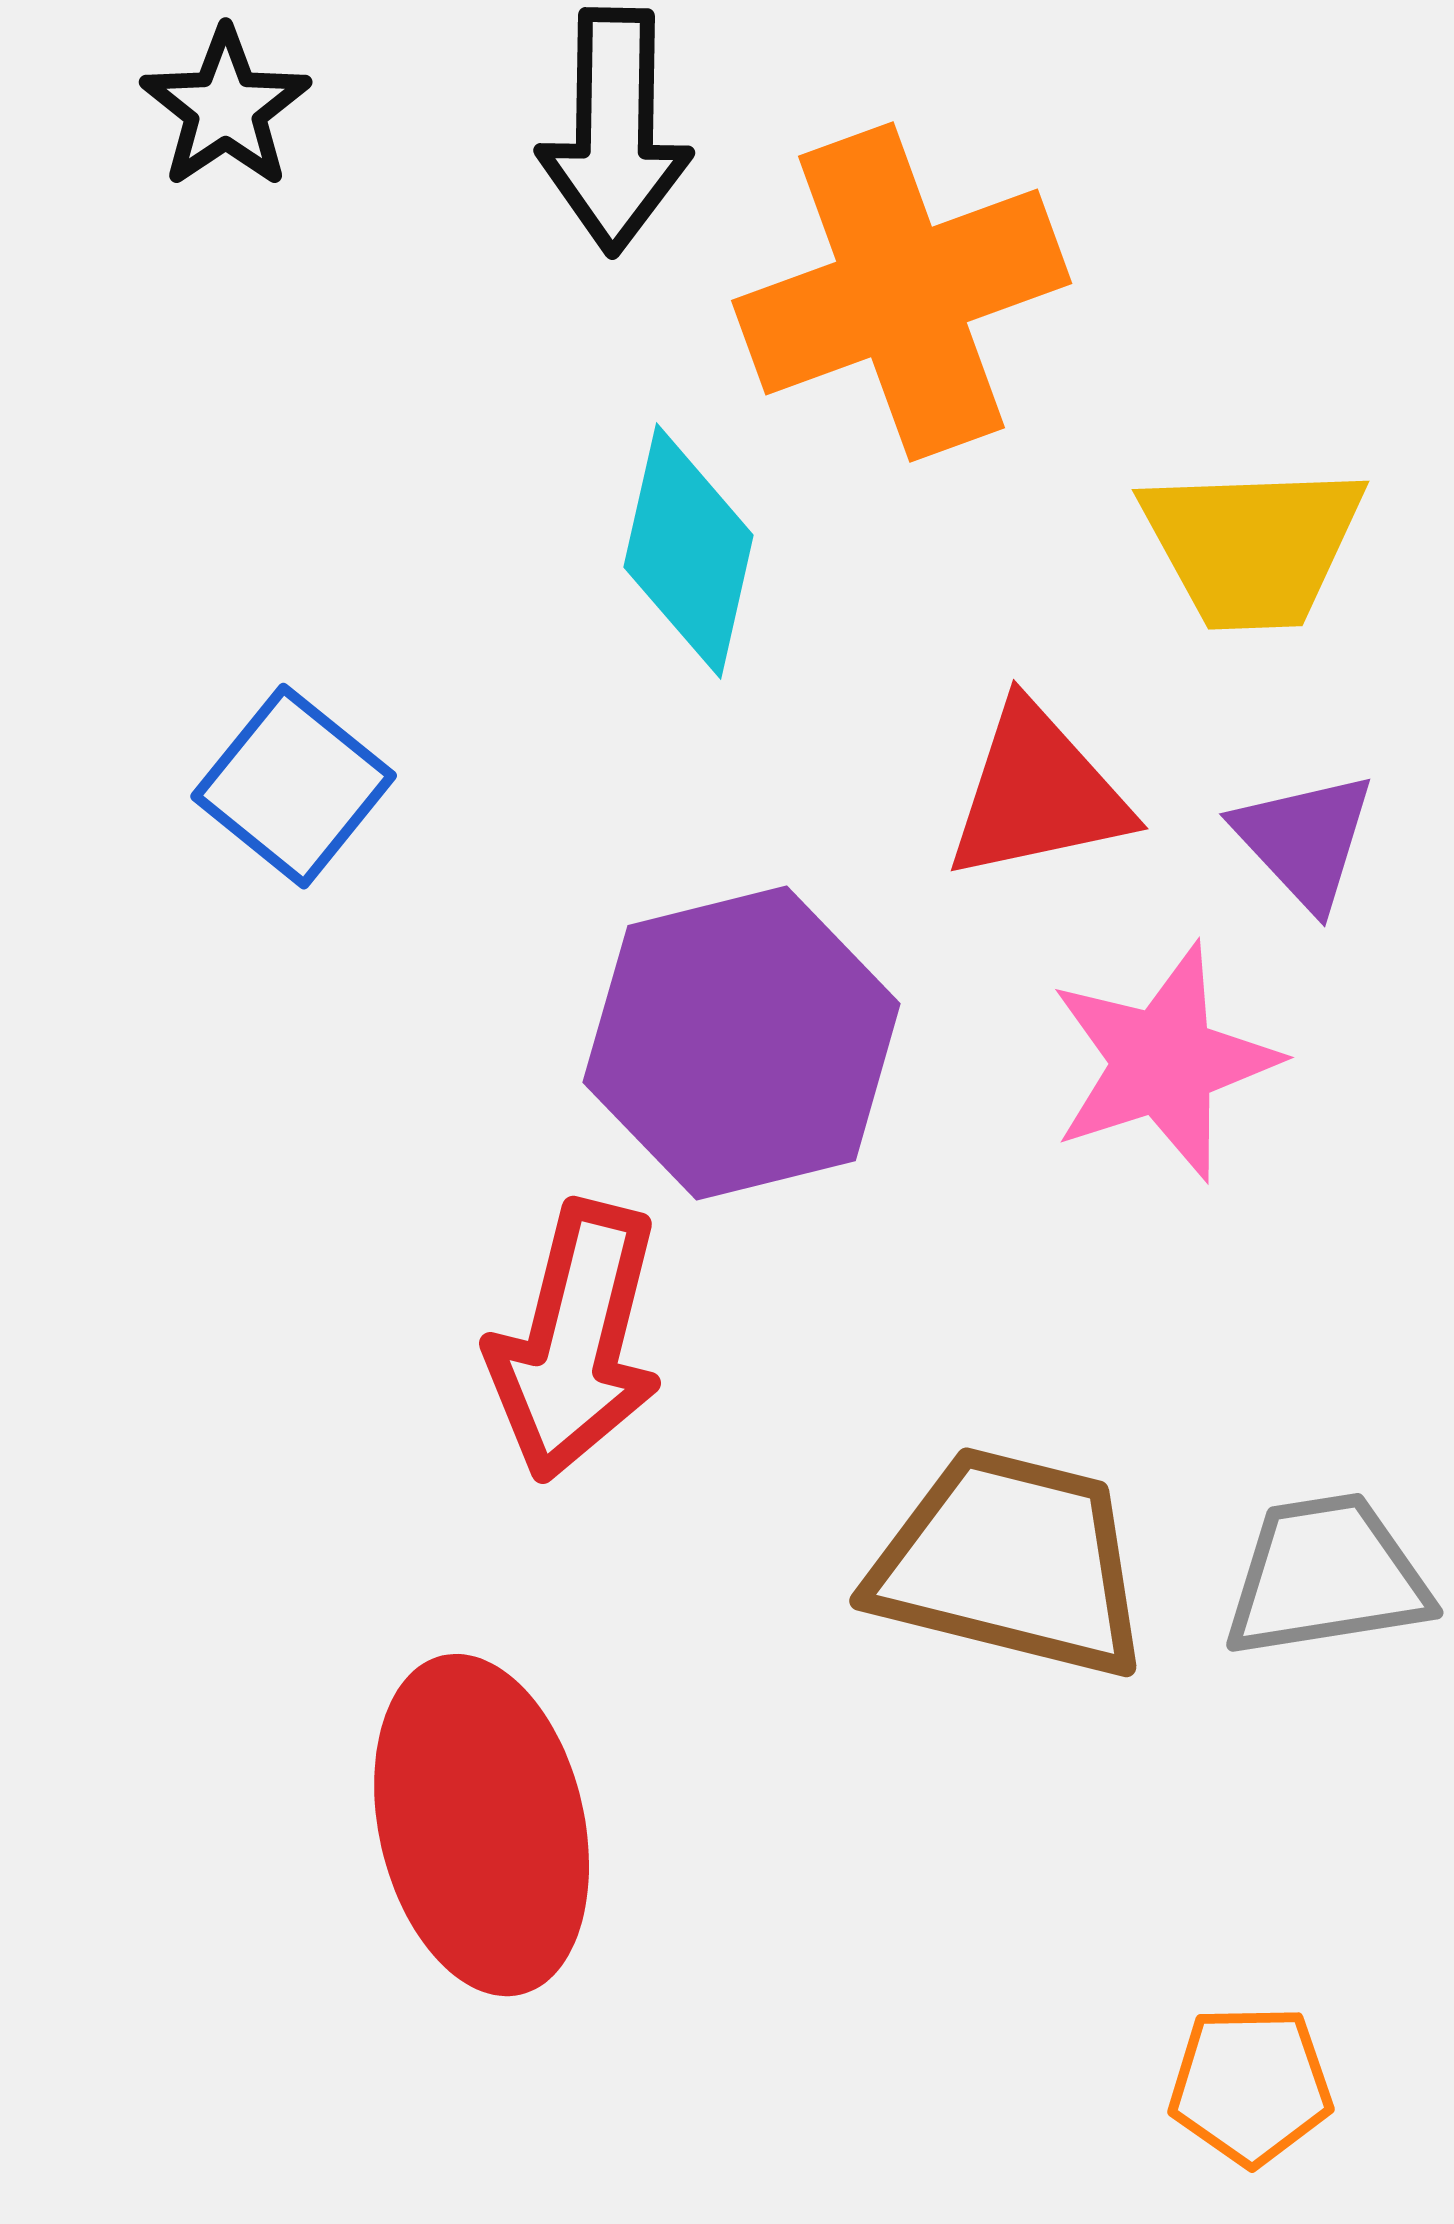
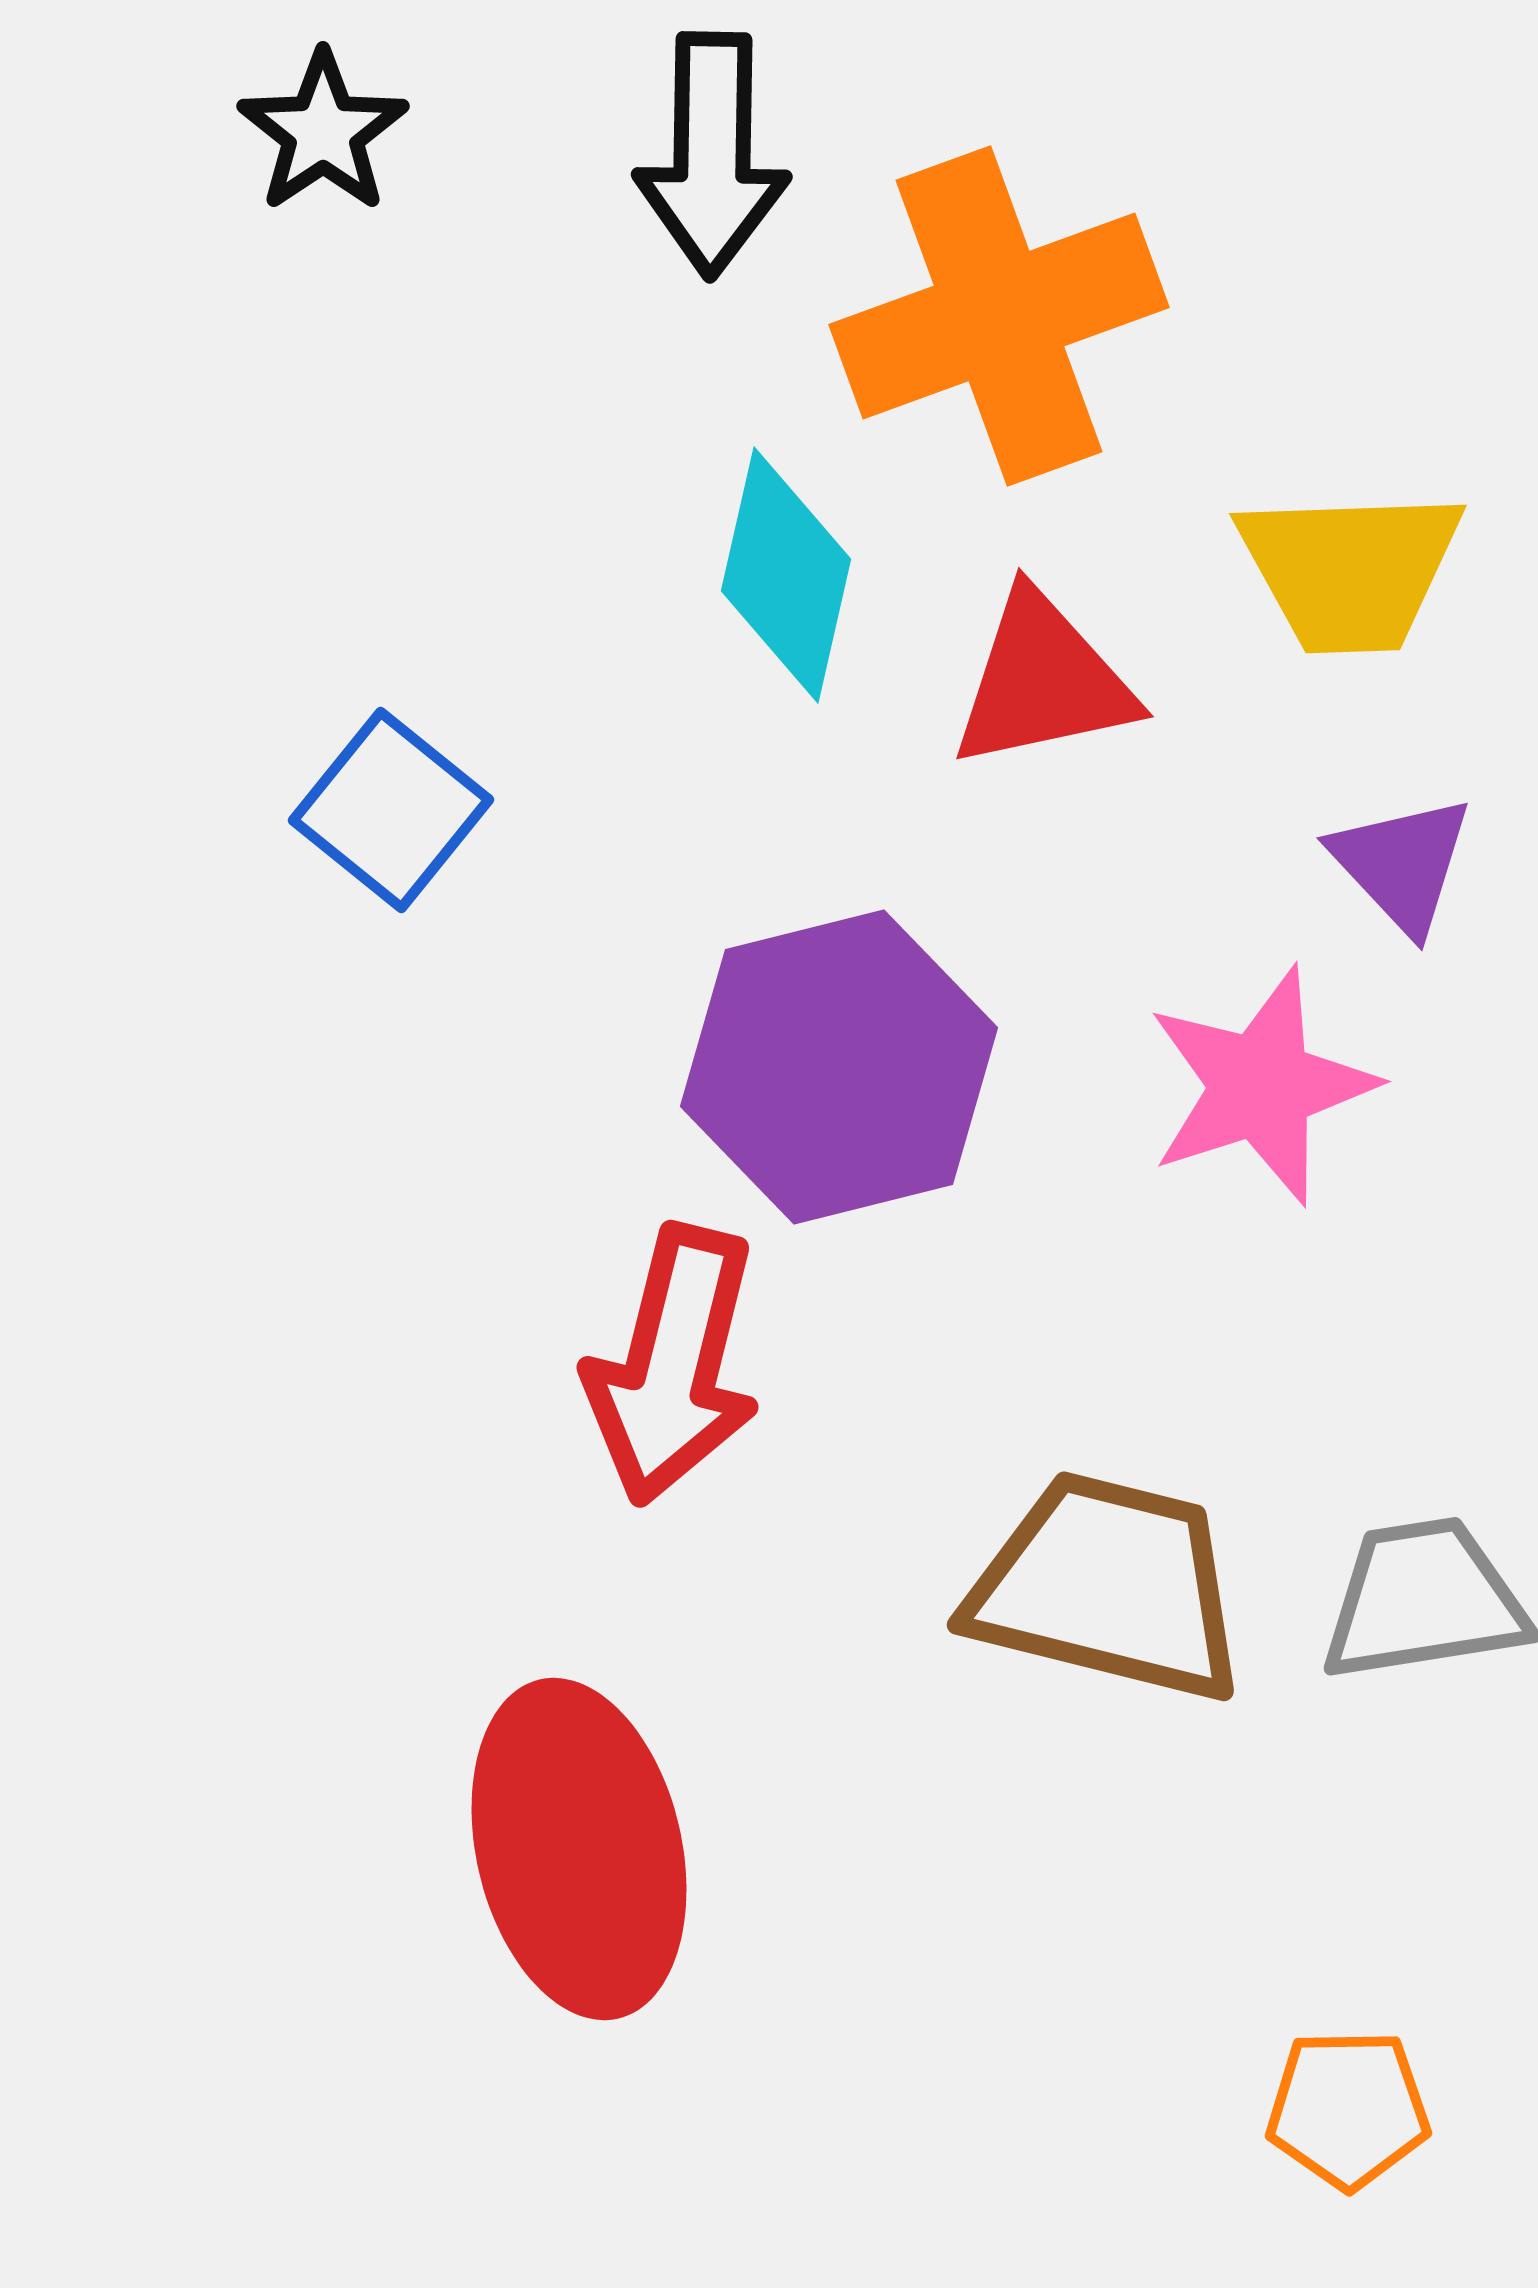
red triangle: (1038, 793) -> (1043, 681), moved

